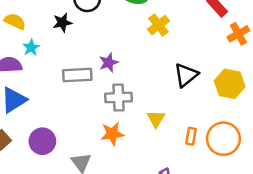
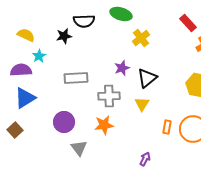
purple star: (109, 63) -> (122, 68), moved
black triangle: (186, 75) -> (147, 78), moved
yellow triangle: (156, 119) -> (142, 104), moved
purple circle: (42, 141) -> (64, 122), moved

